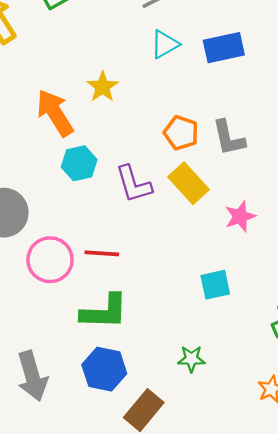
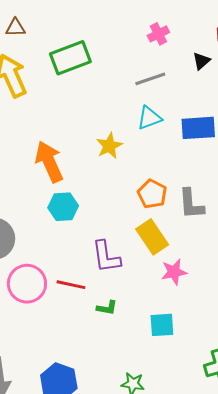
yellow star: (103, 87) -> (109, 146), moved
purple L-shape: (134, 184) -> (106, 257), moved
pink star: (240, 216) -> (174, 272), moved
green L-shape: (104, 312) -> (107, 308), moved, size x0.5

